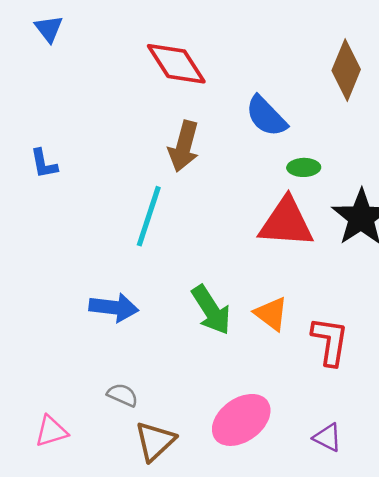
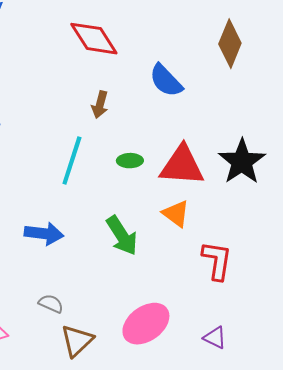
brown arrow: (184, 146) -> (100, 105), size x0.7
green ellipse: (304, 167) -> (130, 161), moved
orange triangle: (271, 314) -> (176, 214), moved

